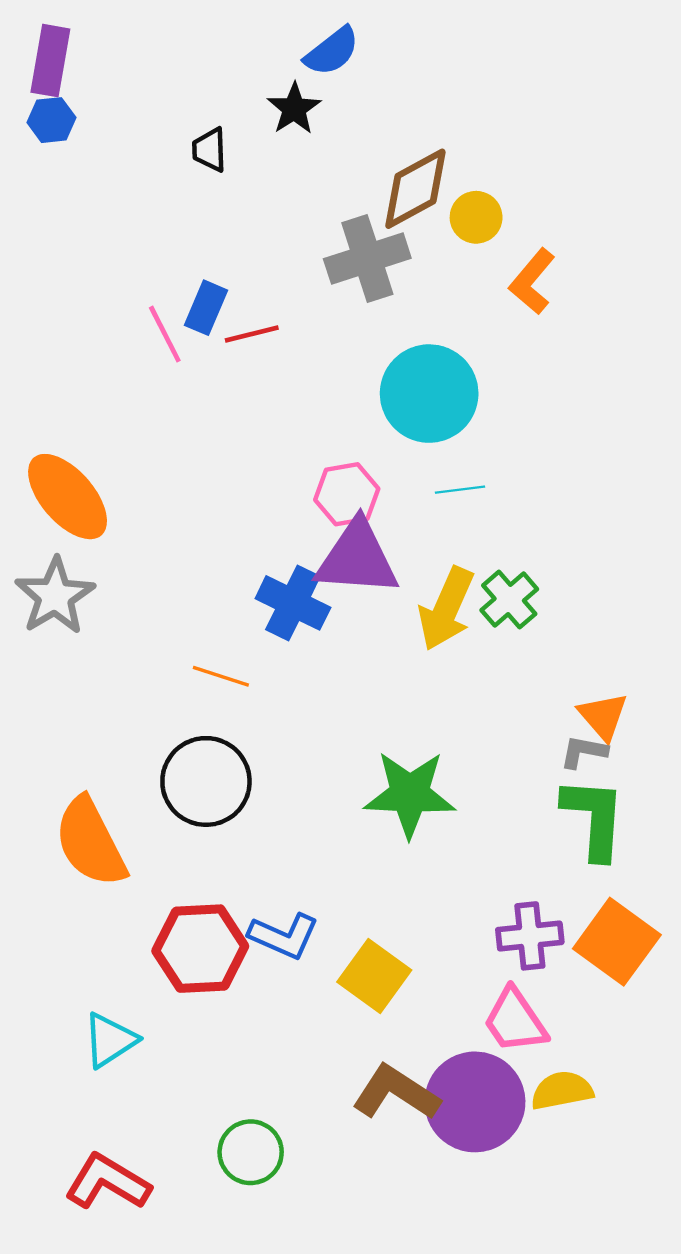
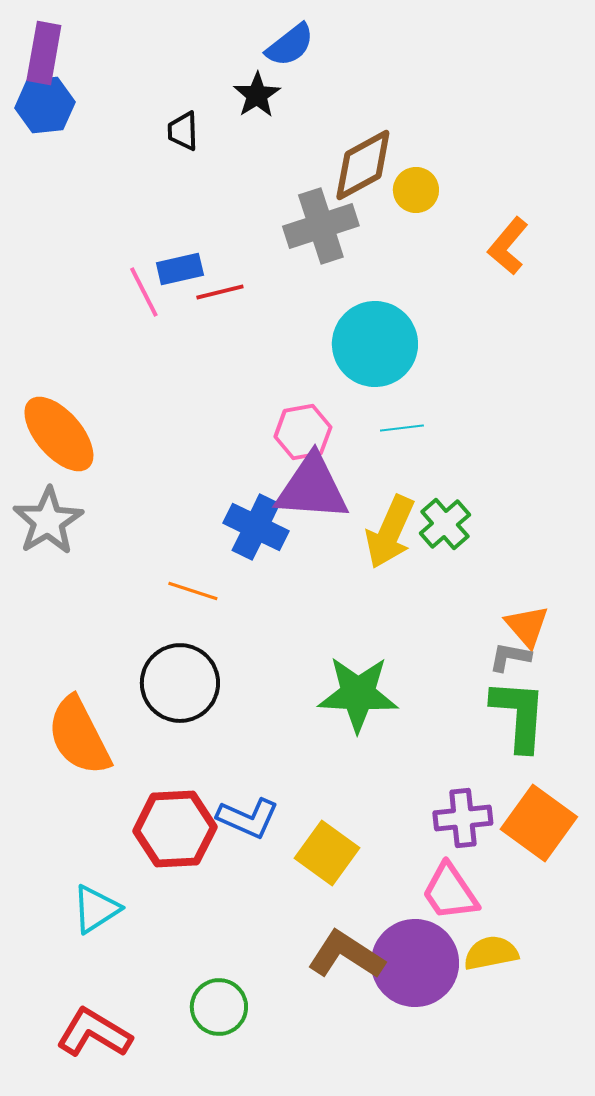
blue hexagon: (51, 120) -> (45, 105), size x1.4
orange L-shape: (532, 281) -> (508, 246), moved
blue rectangle: (206, 308) -> (180, 269), turned 54

